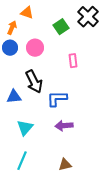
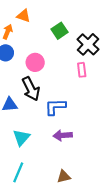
black cross: (88, 17) -> (88, 44), moved
pink circle: (35, 48) -> (35, 62), moved
pink rectangle: (73, 61) -> (82, 70), moved

